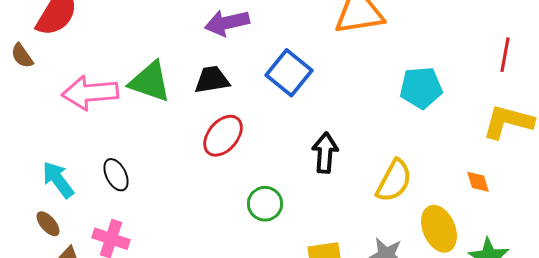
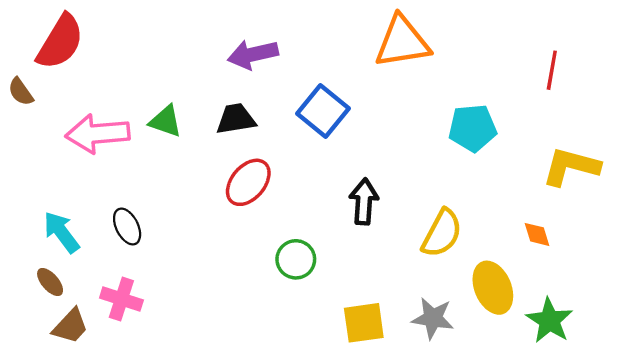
red line: (505, 55) -> (552, 70), moved
green triangle: (150, 82) -> (166, 121), size x0.7

